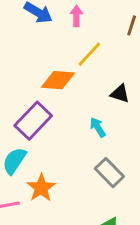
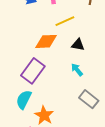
yellow line: (89, 54) -> (65, 21), turned 30
black triangle: (120, 94) -> (78, 45), moved

